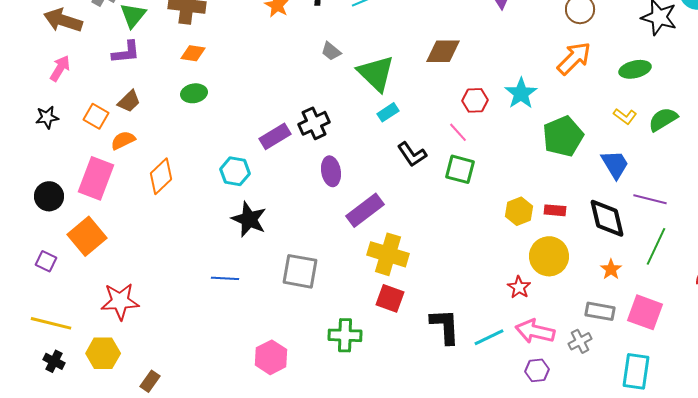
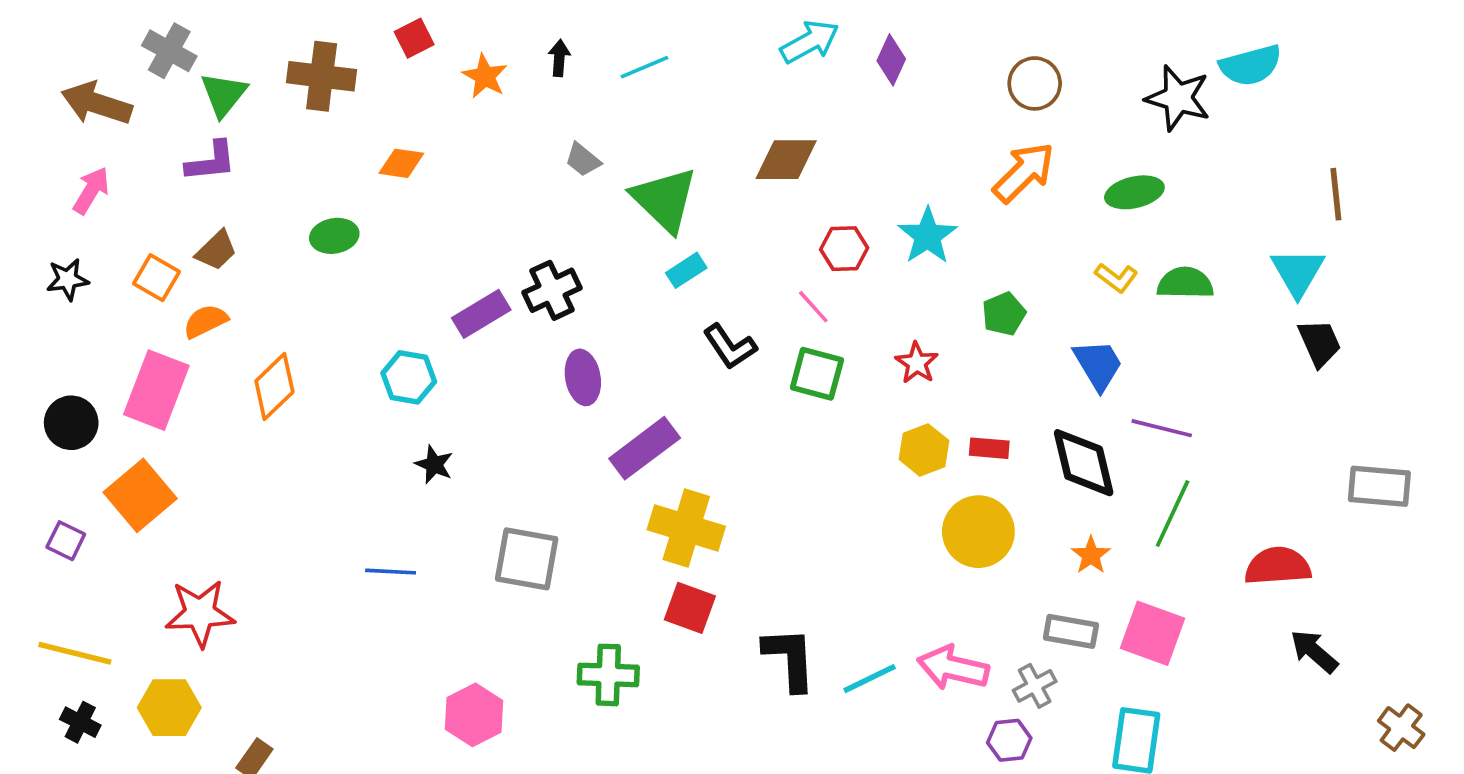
orange diamond: (193, 53) -> (401, 163), moved
green semicircle: (663, 119) -> (1185, 283), turned 32
green pentagon: (563, 136) -> (1004, 314), size x0.6
black star: (249, 219) -> (434, 464), size x0.6
red star: (519, 287) -> (917, 363), moved
purple hexagon: (537, 370) -> (1009, 740), moved

